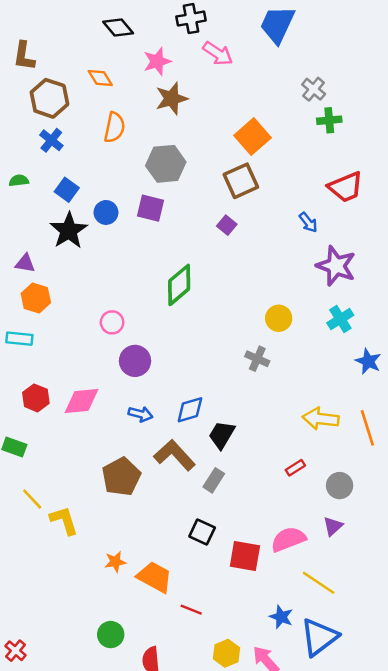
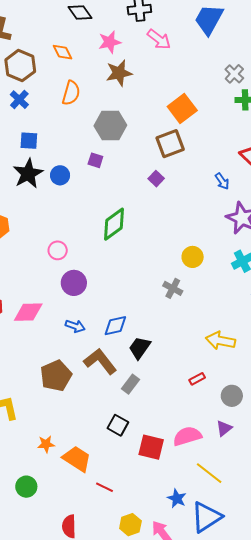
blue square: (67, 190) -> (29, 141), turned -36
purple square: (150, 208) -> (95, 160), size x0.7
blue circle: (106, 212) -> (60, 175), moved
green circle: (111, 635) -> (26, 487), moved

